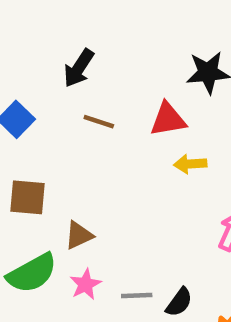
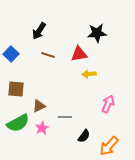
gray line: (137, 295) -> (65, 117), moved

